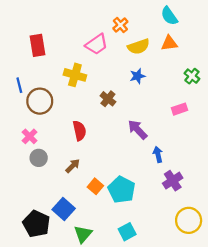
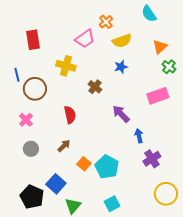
orange triangle: (169, 43) -> (160, 47), moved, turned -35
pink rectangle: (179, 109) -> (158, 96), size x1.5
gray circle: (39, 158) -> (31, 149), moved

